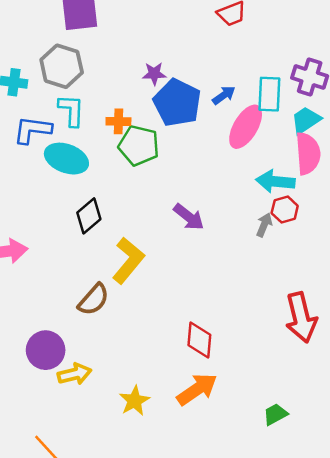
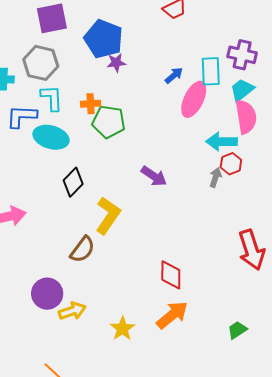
blue pentagon: (177, 103) -> (104, 39), moved

